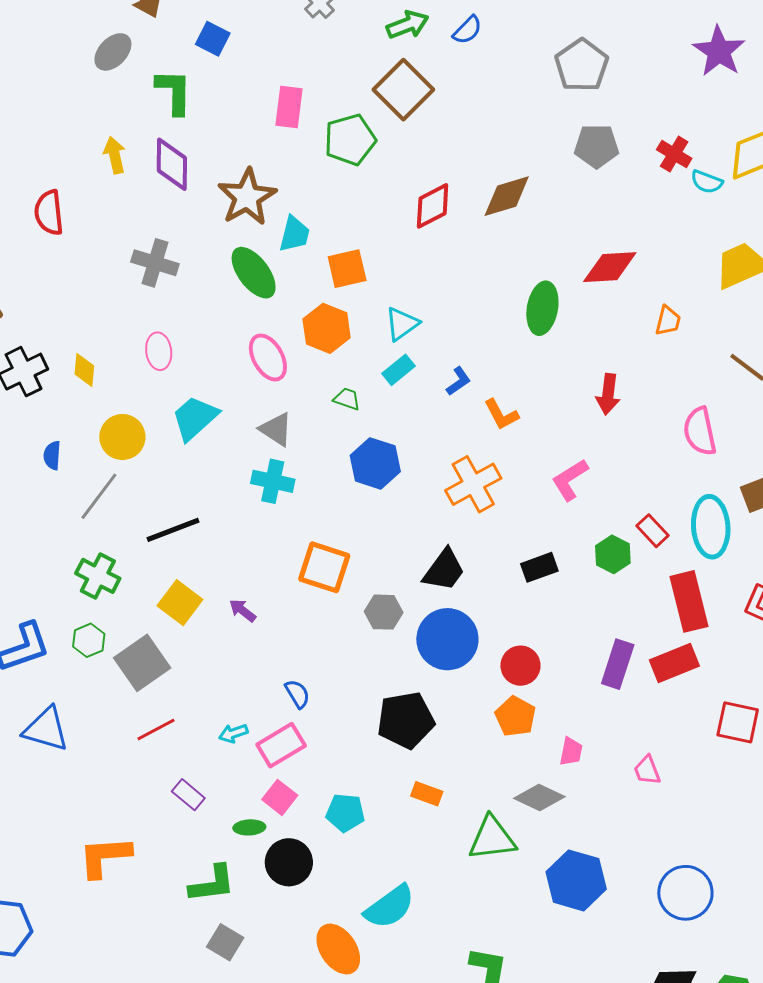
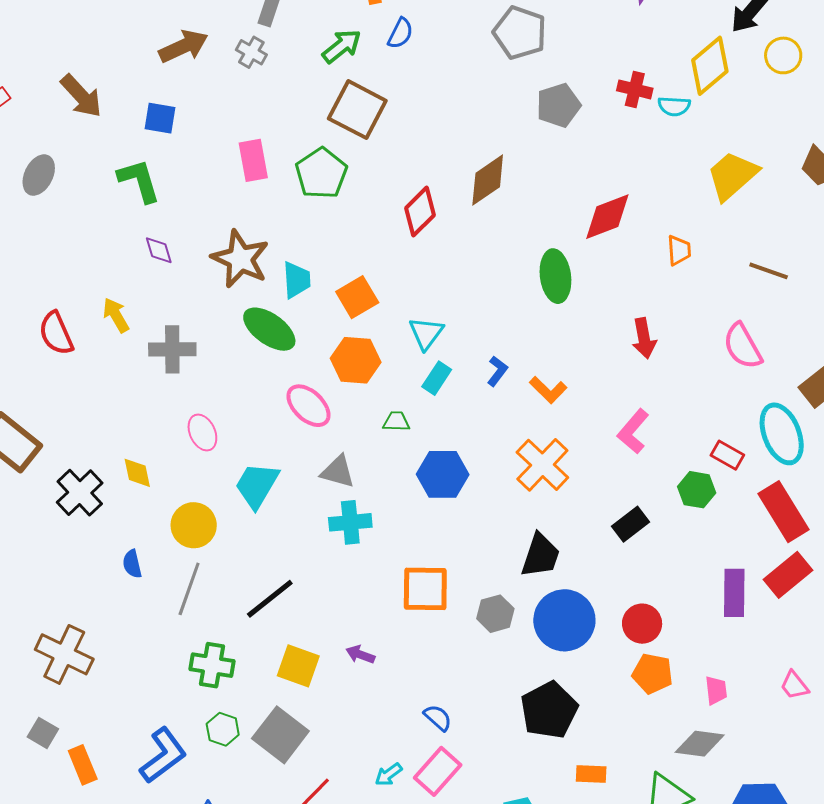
gray ellipse: (113, 52) -> (39, 175), moved
yellow arrow: (115, 155) -> (116, 315), moved
purple diamond: (172, 164) -> (159, 250), size x0.6

